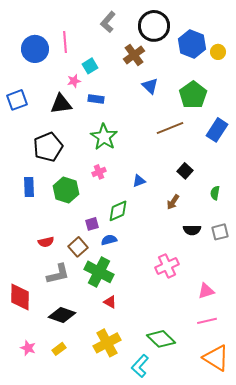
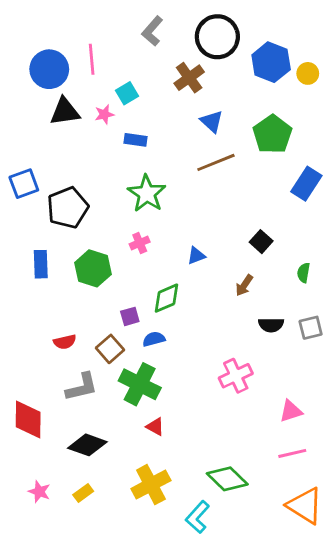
blue square: (17, 100) -> (24, 184), moved
black triangle: (61, 104) -> (65, 112), moved
brown line: (170, 128) -> (216, 162), moved

